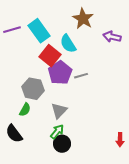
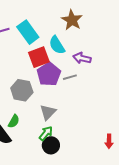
purple arrow: (112, 37) -> (82, 58), moved
red square: (50, 56) -> (39, 57), turned 30
green semicircle: (25, 110) -> (14, 121), moved

